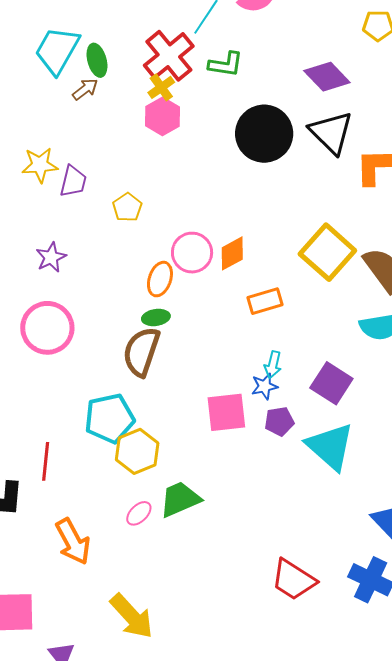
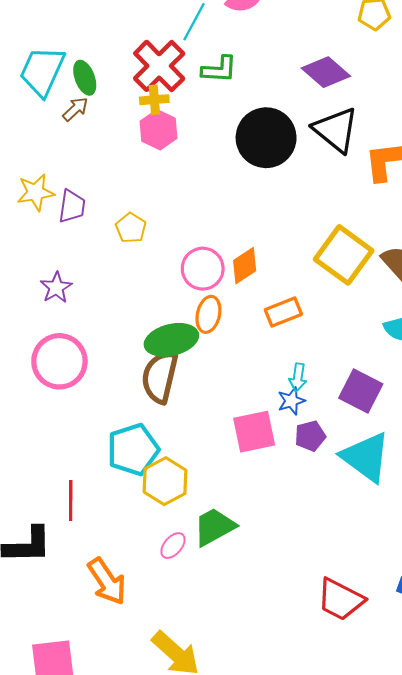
yellow cross: (161, 87) -> (154, 100), turned 36
orange ellipse: (160, 279) -> (208, 314), moved
green ellipse: (156, 317) -> (171, 340), size x1.8

